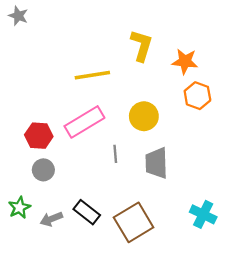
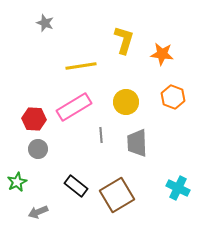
gray star: (18, 16) -> (45, 23), moved
orange hexagon: (197, 96) -> (173, 97), moved
gray arrow: (51, 219) -> (38, 212), moved

